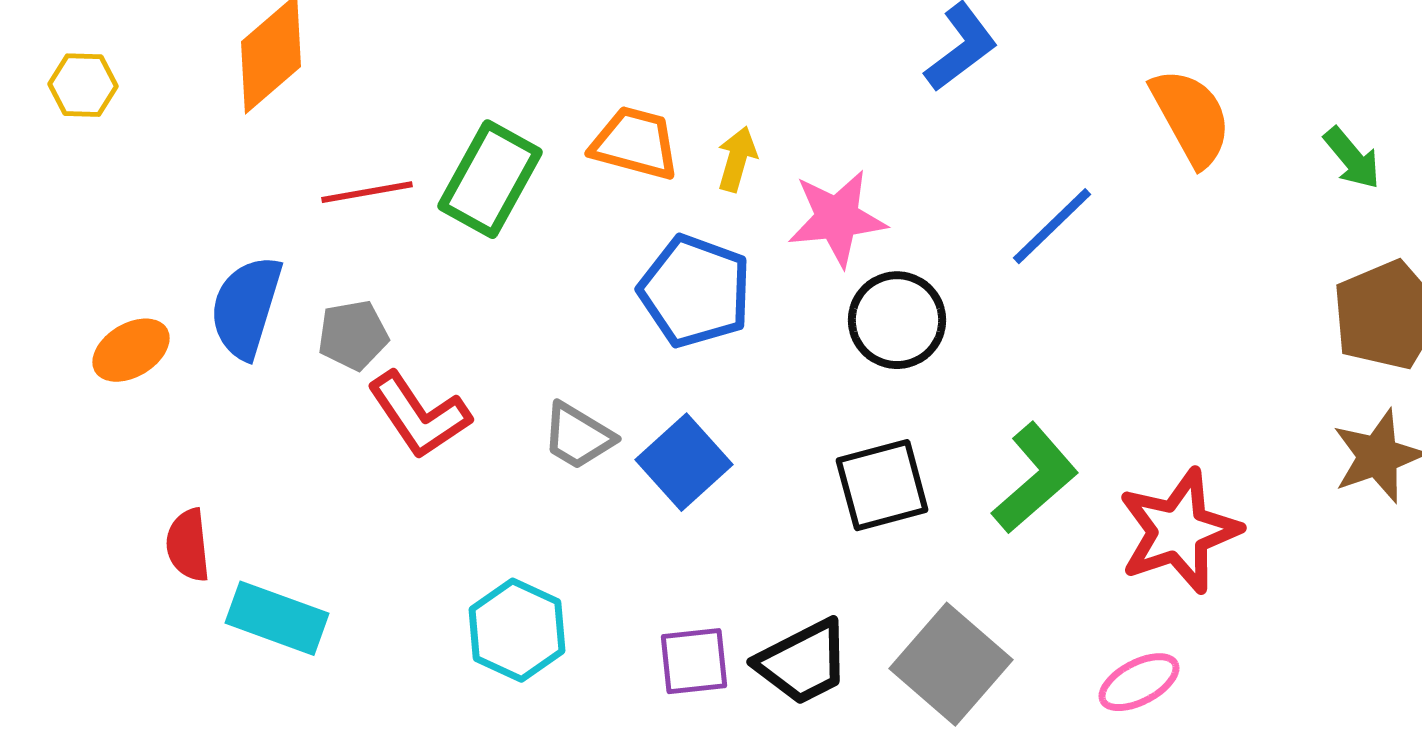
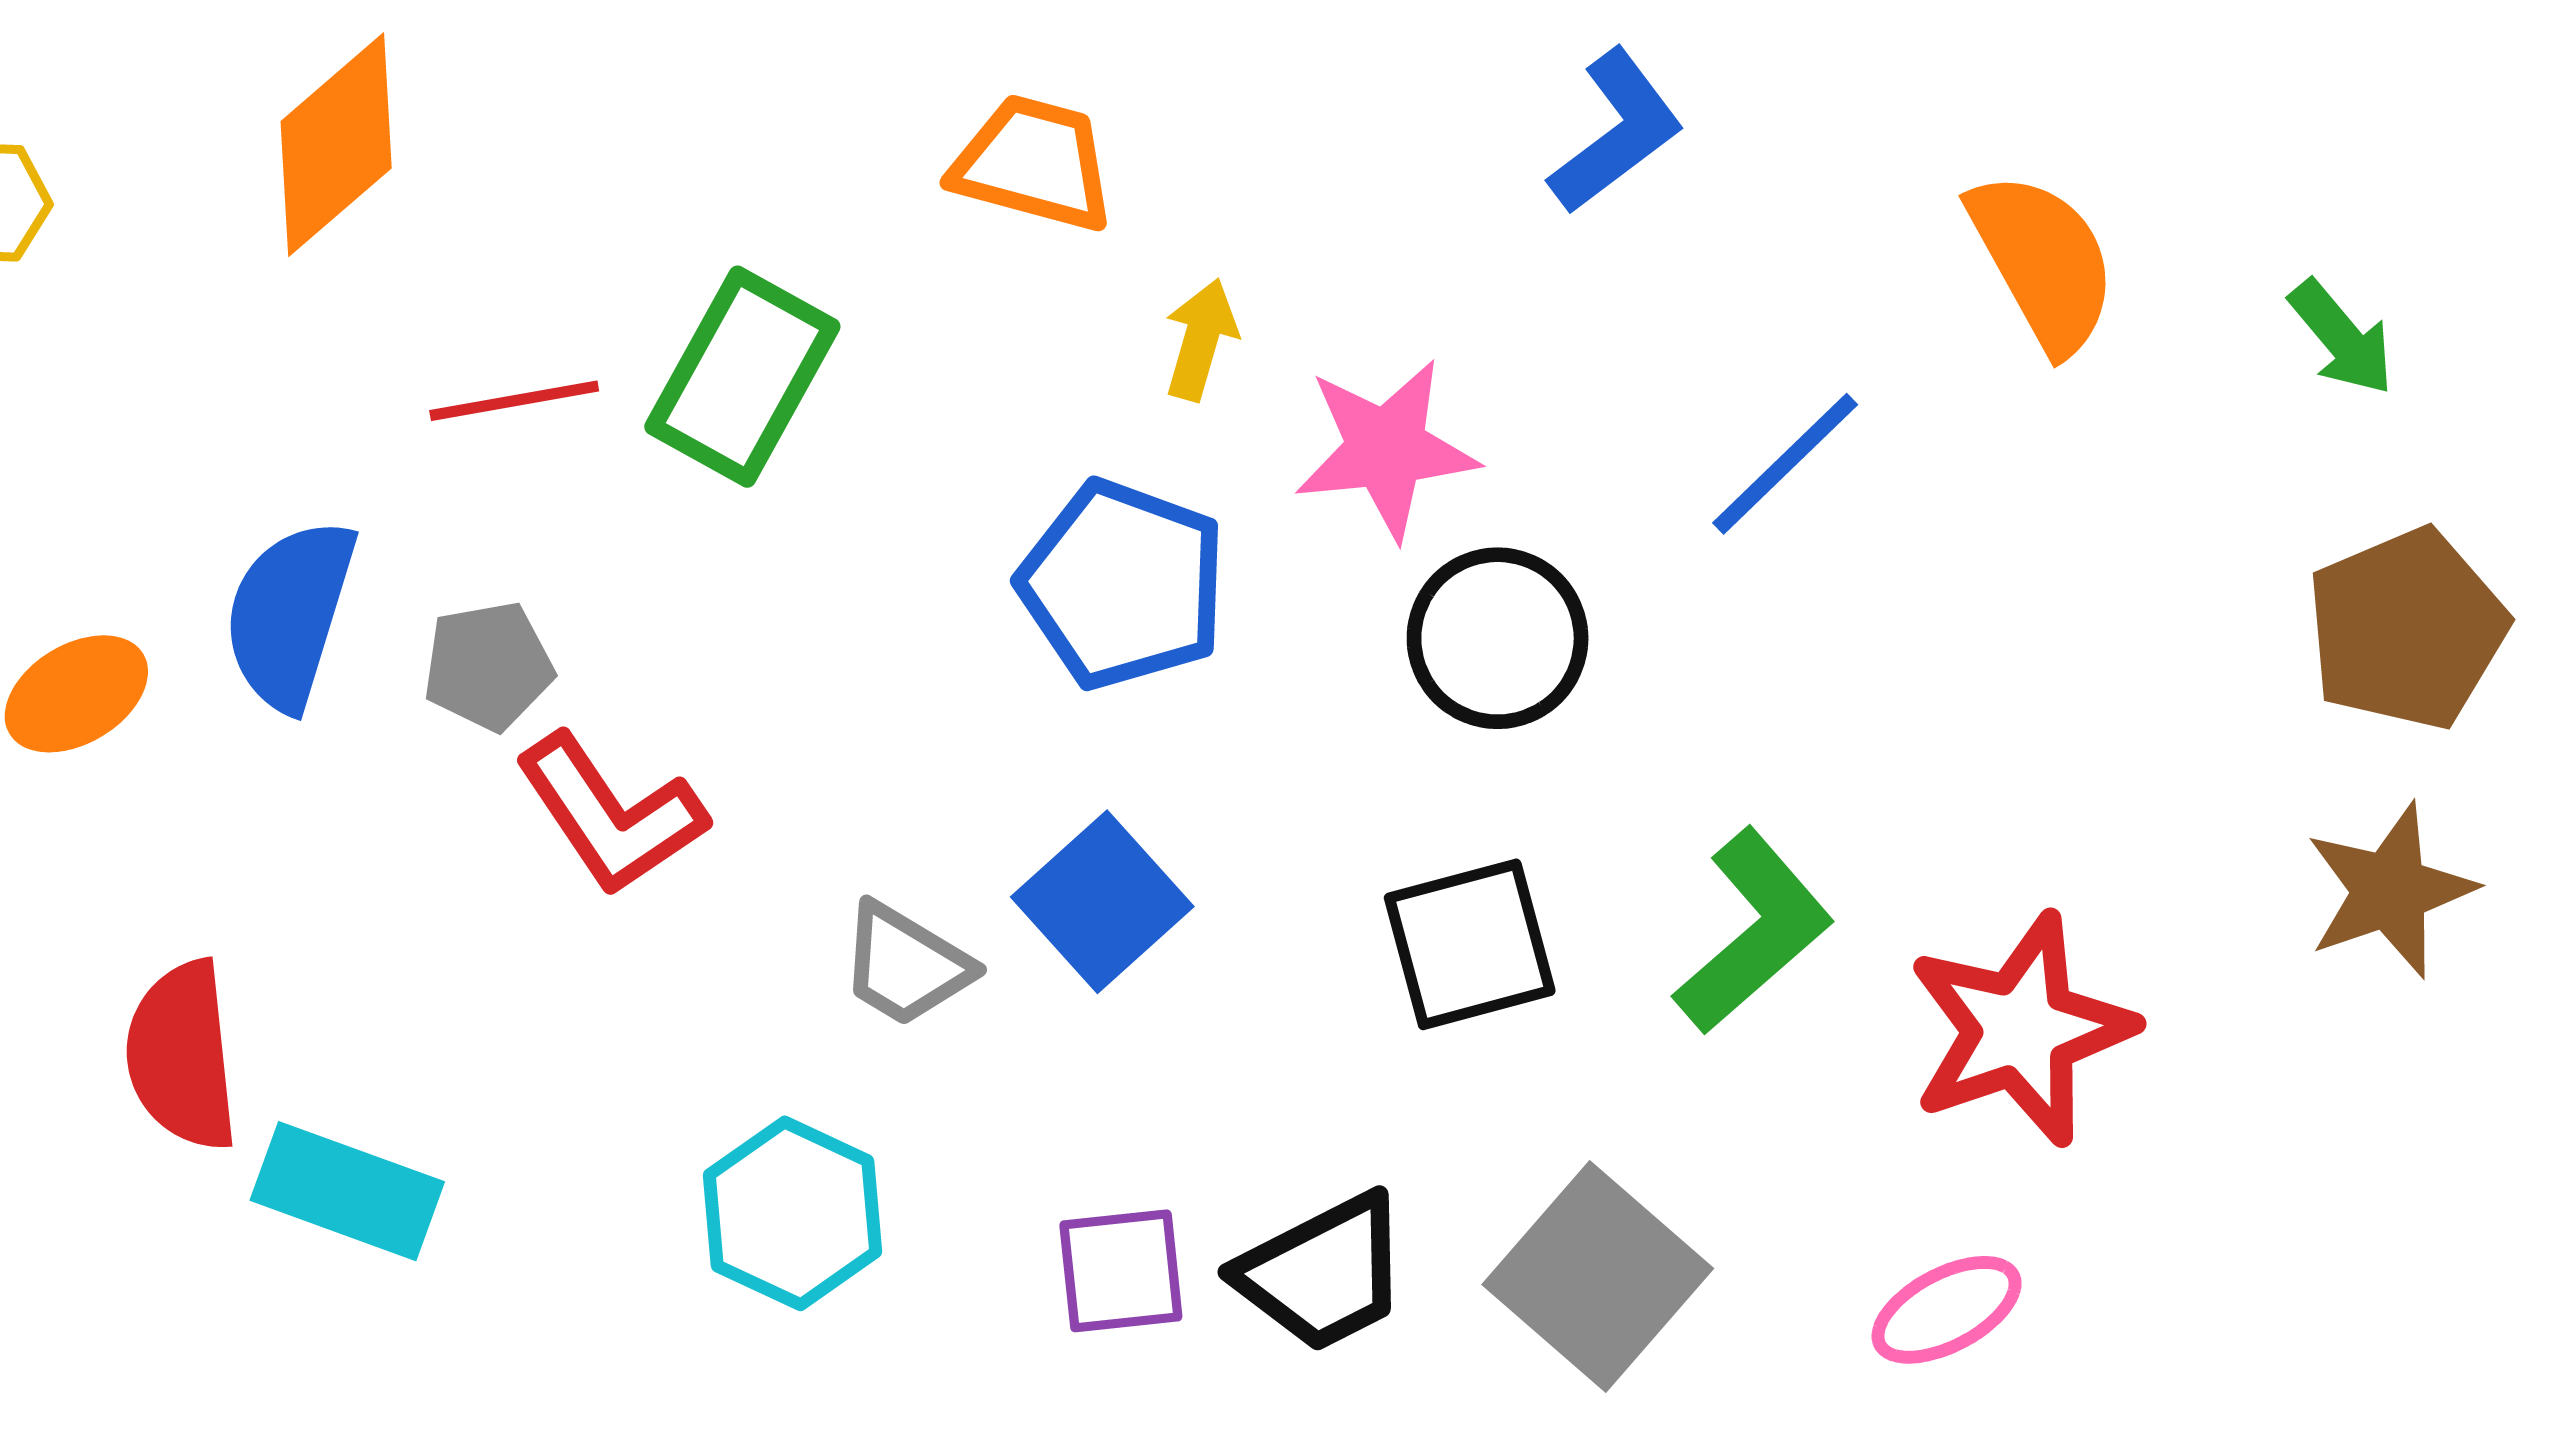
orange trapezoid: (635, 143) -> (1034, 163), moved
gray trapezoid: (578, 436) -> (906, 965), moved
red semicircle: (188, 545) -> (182, 1056), size x1.4

